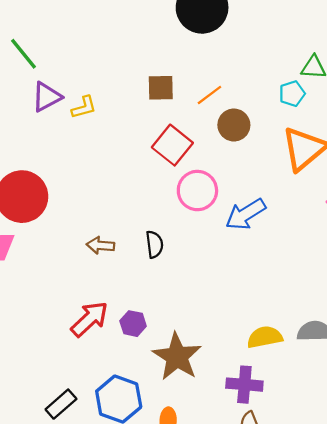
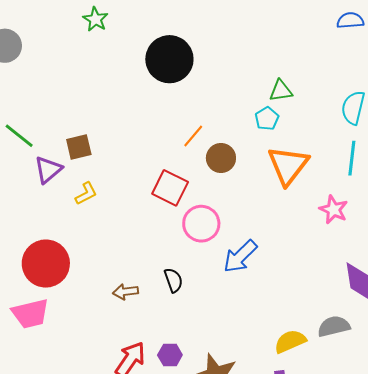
brown square: (161, 88) -> (79, 147), moved
yellow L-shape: (84, 107) -> (86, 193), moved
blue arrow: (246, 214) -> (240, 256), moved

